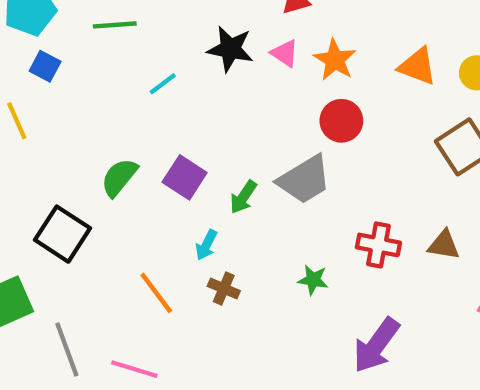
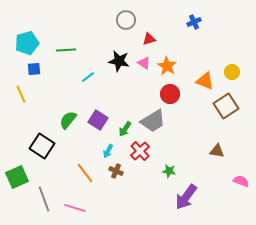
blue square: (45, 66) -> (34, 69), turned -32
orange triangle: (418, 66) -> (205, 81), moved
red cross: (378, 245) -> (140, 151), moved, turned 36
green star: (313, 280) -> (169, 171), moved

